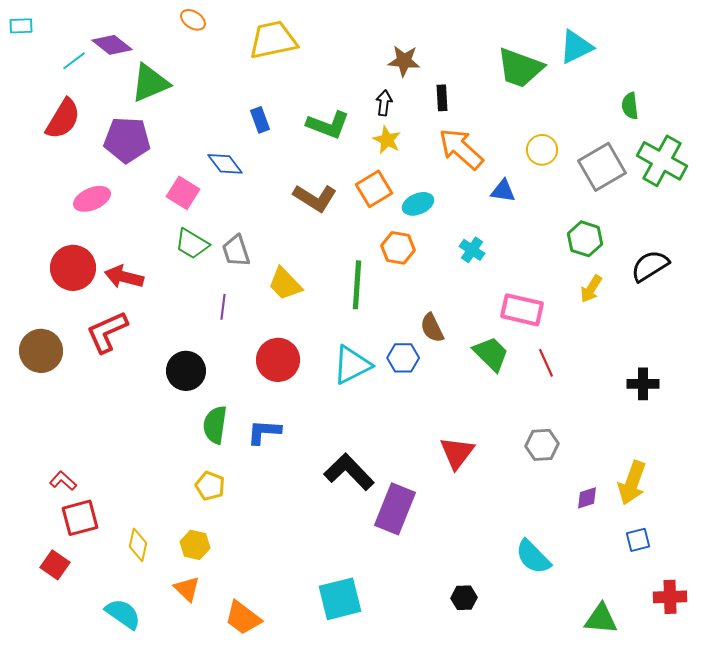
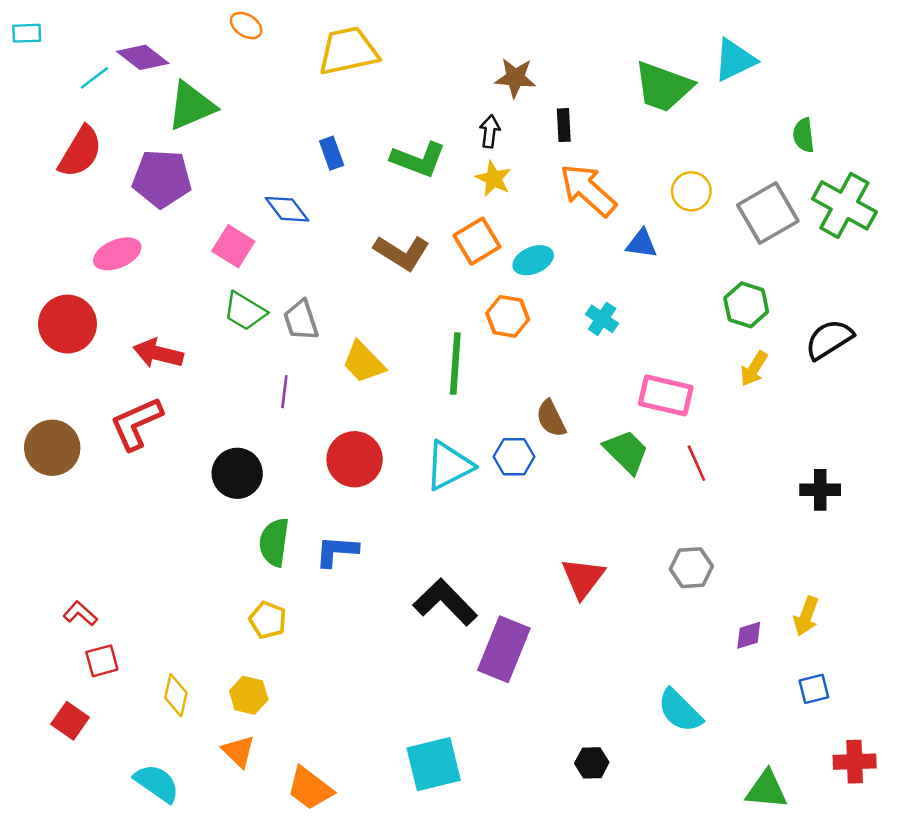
red circle: (73, 268) -> (68, 324), moved
yellow arrow: (632, 483) -> (806, 616), size x0.7
red square: (80, 518) -> (102, 661), size x0.7

